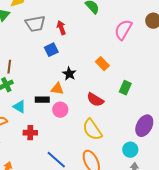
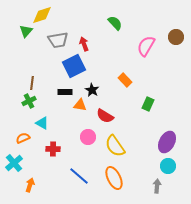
blue square: (51, 50) -> (74, 66), size x1.6
black rectangle: (42, 100) -> (65, 92), moved
red semicircle: (95, 100) -> (105, 116), moved
pink circle: (60, 110) -> (88, 137), moved
cyan circle: (130, 150) -> (168, 166), moved

